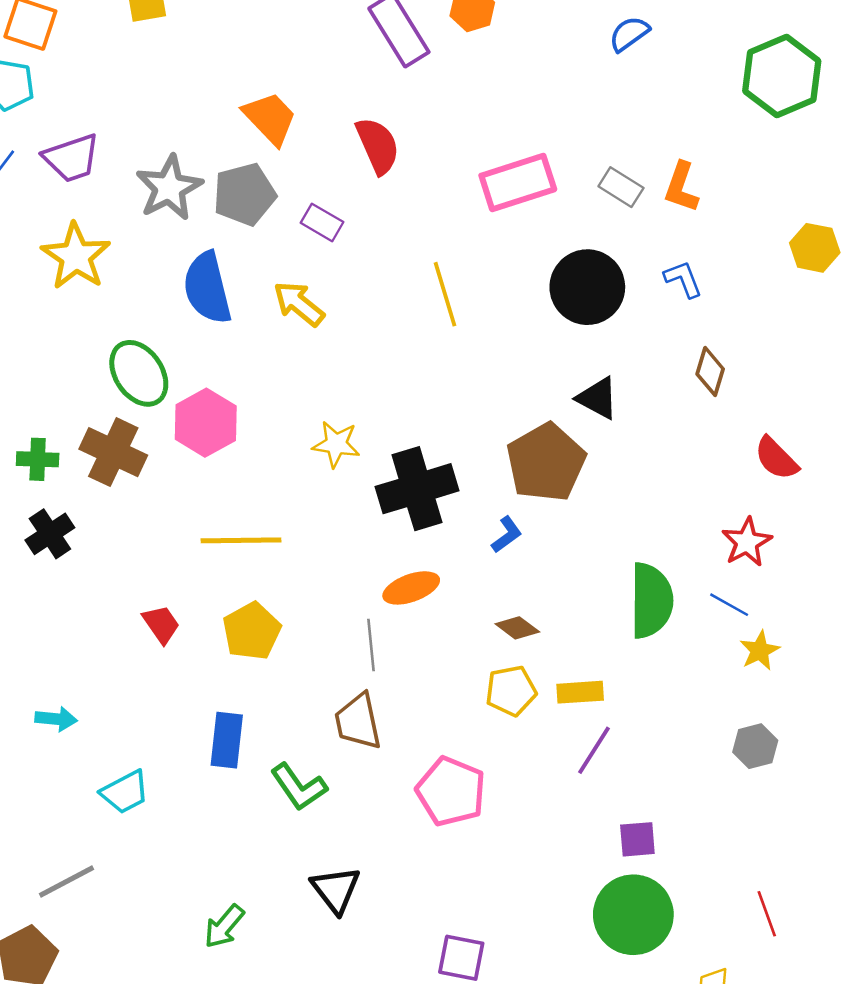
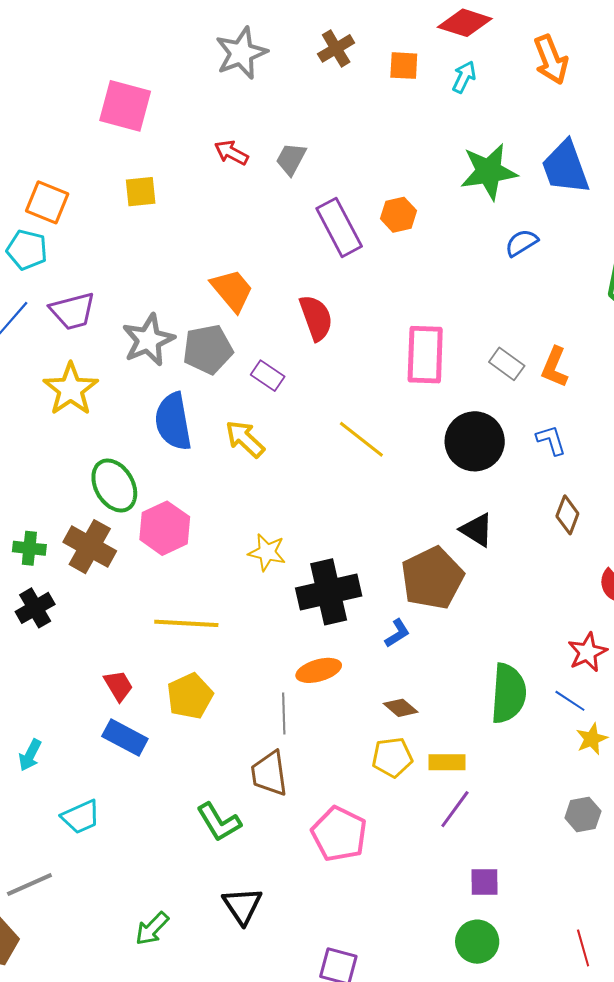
pink rectangle: (518, 182) -> (425, 355), turned -74
yellow line: (445, 294) -> (361, 439), turned -39
cyan arrow: (56, 719) -> (30, 755), turned 108
blue rectangle: (227, 740) -> (125, 737), moved, turned -72
green circle: (633, 915) -> (477, 942), size x0.7

